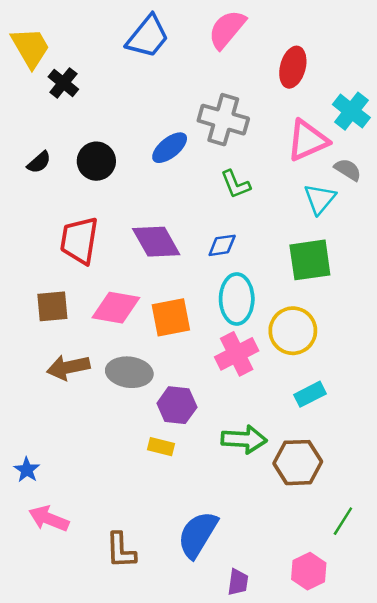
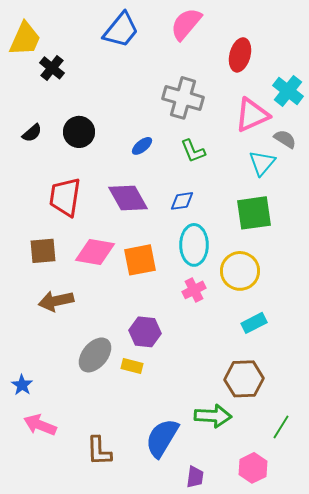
yellow trapezoid: (30, 48) -> (25, 39), turned 54
blue ellipse: (170, 148) -> (142, 146), moved, size x0.7
pink cross: (237, 354) -> (194, 290), size x0.7
gray ellipse: (129, 372) -> (95, 355), moved, turned -57
green arrow: (244, 439) -> (213, 416), moved

